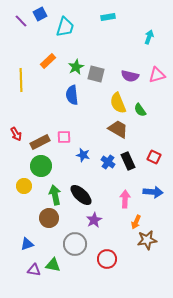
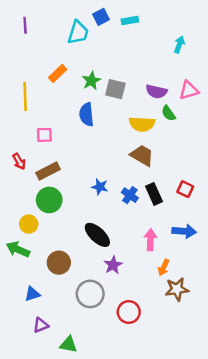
blue square: (40, 14) -> (101, 17), moved
purple line: (21, 21) -> (25, 25), turned 40
yellow semicircle: (118, 103) -> (142, 124), turned -65
green semicircle: (140, 110) -> (168, 113), moved
pink square: (64, 137) -> (44, 135), moved
green arrow: (55, 195) -> (18, 249), moved, turned -54
green triangle: (53, 265) -> (68, 345), moved
purple triangle: (34, 270) -> (41, 325), turned -32

